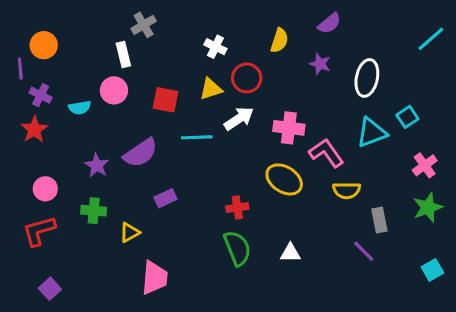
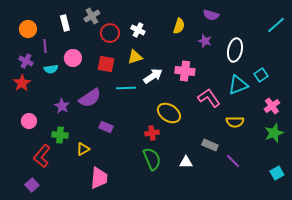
purple semicircle: (329, 23) -> (211, 15), turned 56
white rectangle: (123, 55) -> (65, 23), moved
purple line: (20, 69) -> (45, 46), moved
red circle: (247, 78) -> (110, 33), moved
pink cross: (289, 128) -> (185, 71), moved
yellow ellipse: (284, 179) -> (169, 113), moved
yellow semicircle: (347, 190) -> (235, 122), moved
purple rectangle: (165, 198) -> (106, 127), turned 48
gray rectangle: (379, 220) -> (210, 145), moved, turned -56
red L-shape: (39, 231) -> (42, 156), moved, turned -35

